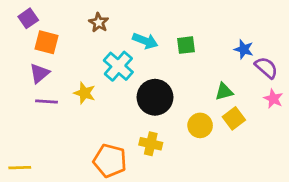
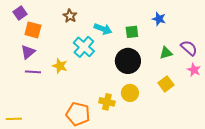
blue star: (244, 49) -> (159, 19), moved
green triangle: (224, 92) -> (166, 53), moved
black circle: (155, 97) -> (128, 61), moved
yellow circle: (200, 125) -> (130, 93), moved

